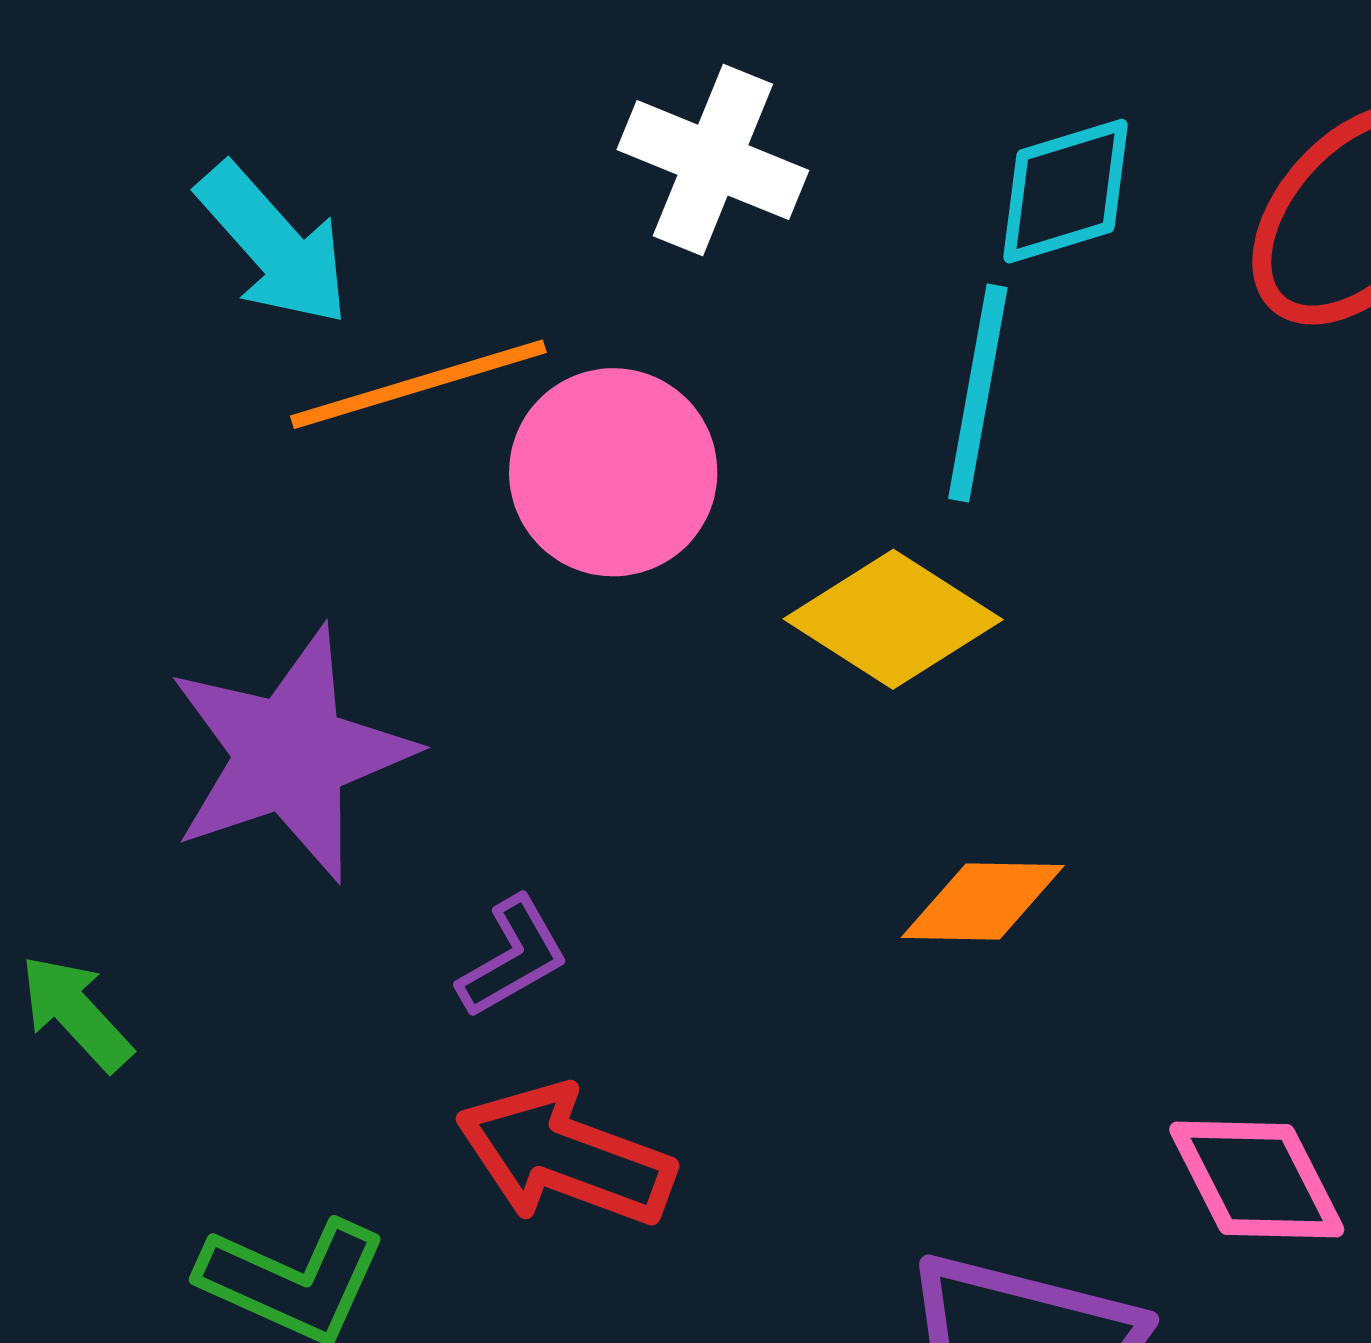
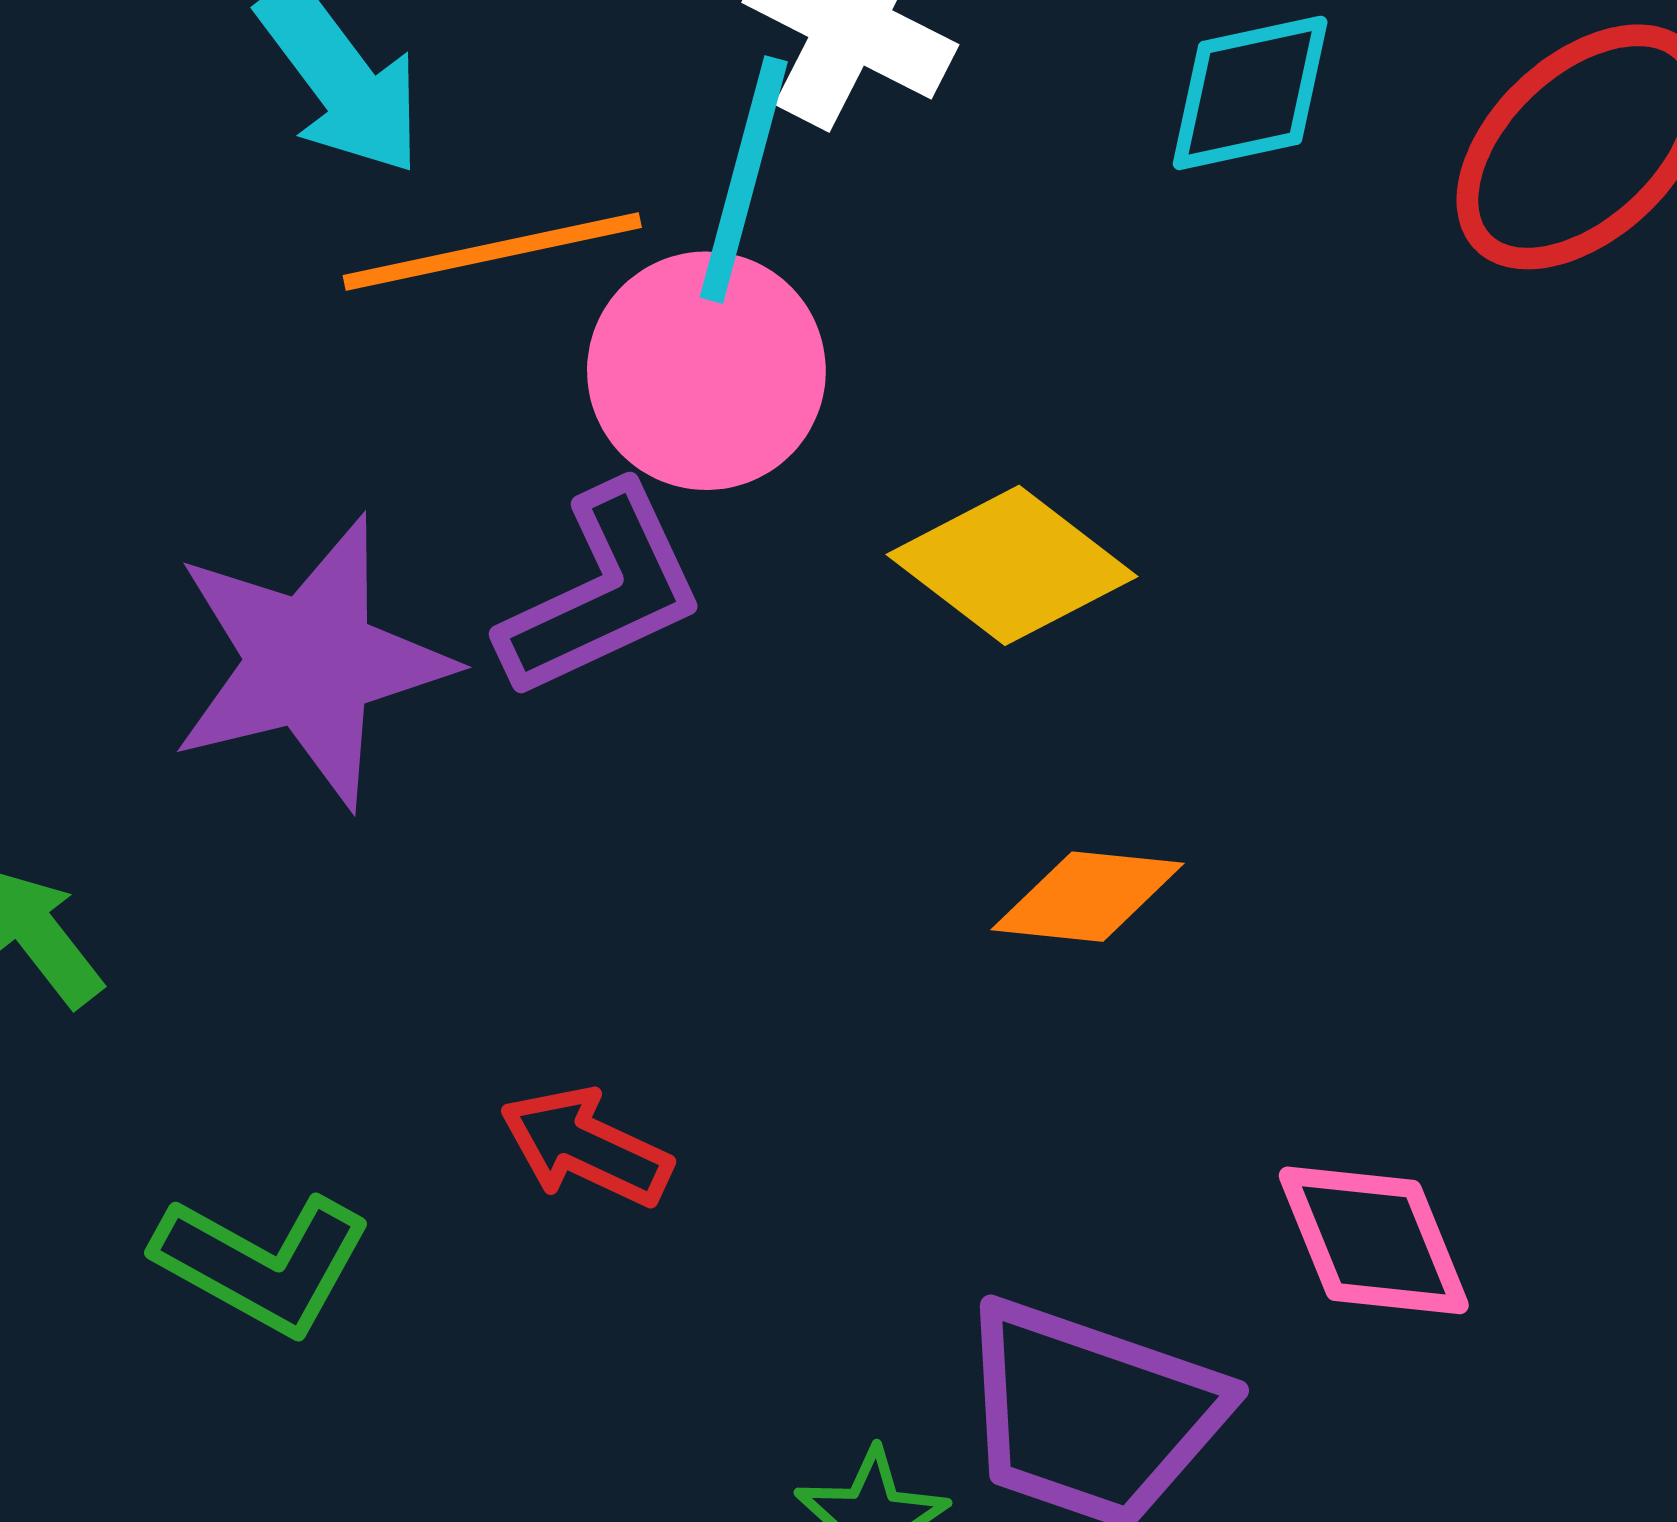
cyan line: (978, 393) -> (744, 179), moved
purple L-shape: (513, 957) -> (602, 592), moved, size x1.6
red arrow: (565, 1156) -> (586, 1147), size x0.7

